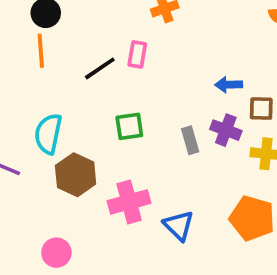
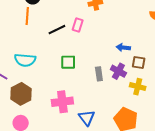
cyan semicircle: (48, 134) -> (25, 60), turned -105
brown hexagon: (76, 175) -> (21, 94), moved

